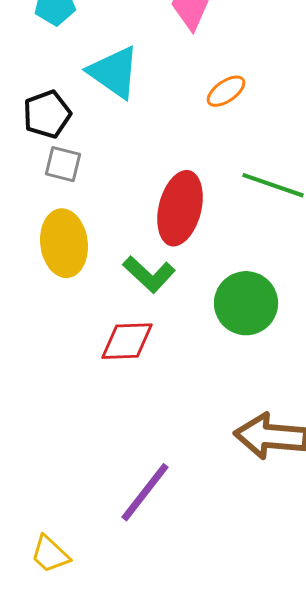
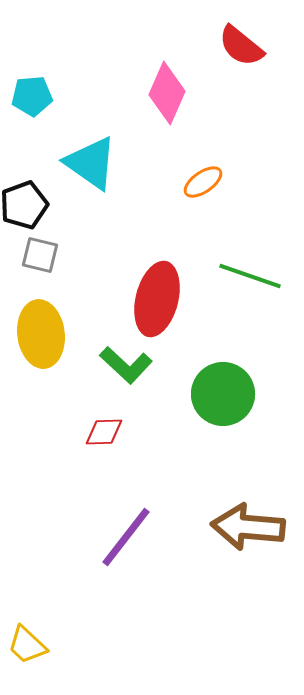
red diamond: (127, 341) -> (104, 432), size x0.7
purple line: (145, 492) -> (126, 537), moved

